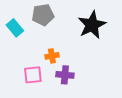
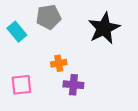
pink square: (33, 75) -> (21, 85), moved

